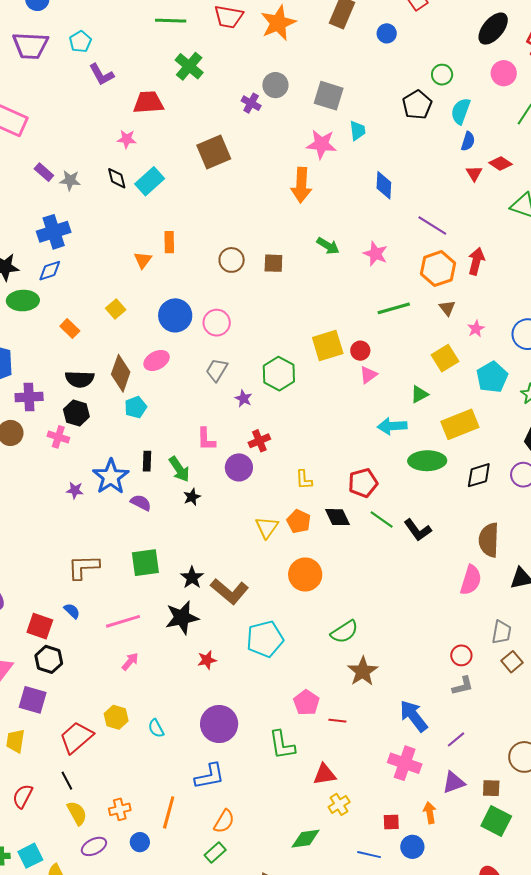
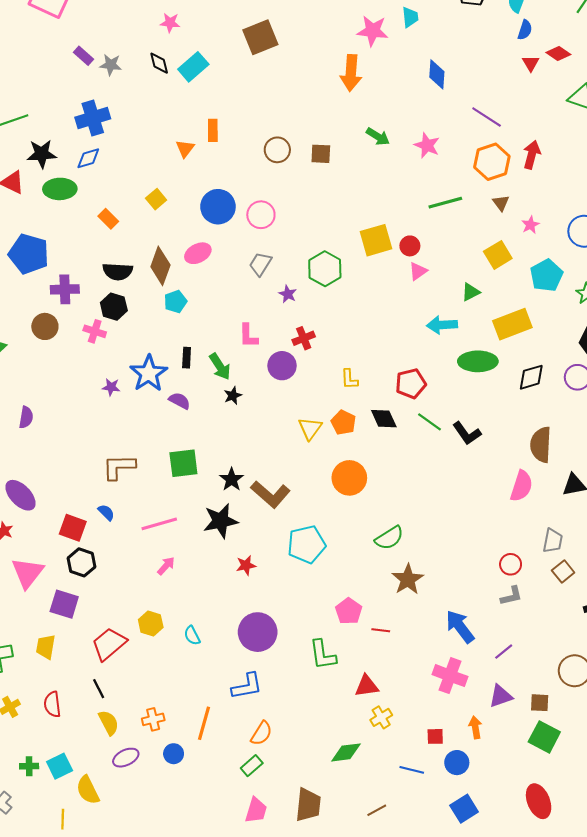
red semicircle: (23, 796) -> (52, 704), turned -35

